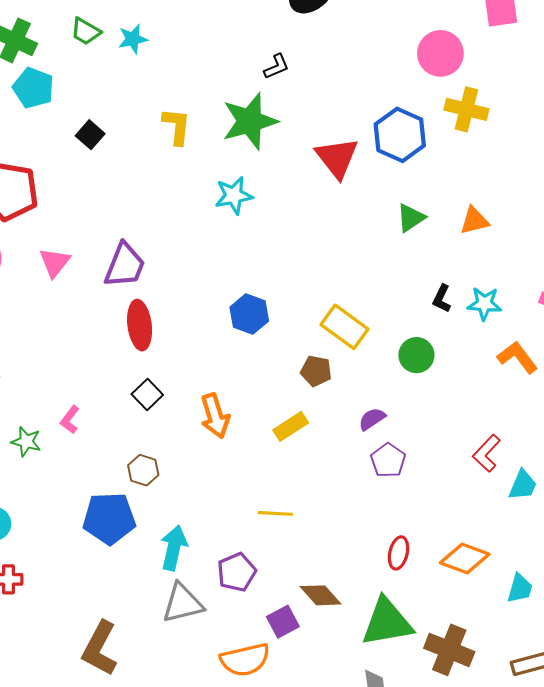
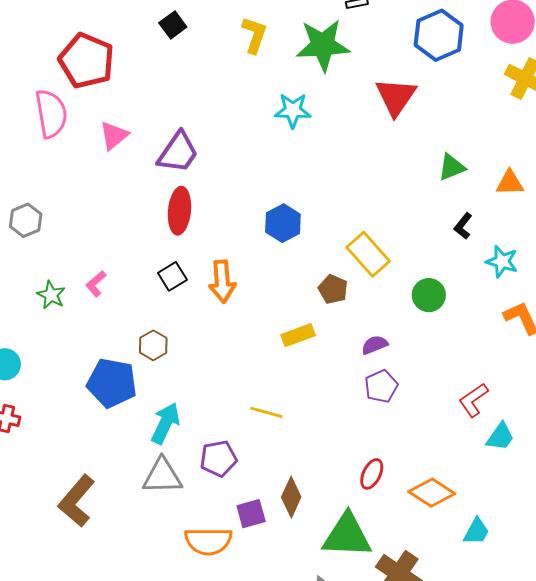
blue hexagon: (400, 135) -> (439, 35), moved
black L-shape: (442, 299) -> (463, 226), moved
orange arrow: (215, 416) -> (222, 281), moved
brown diamond: (321, 595) -> (291, 497), turned 54

